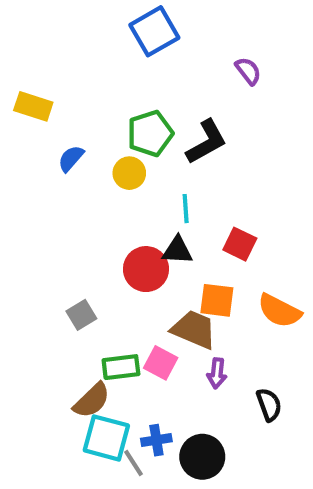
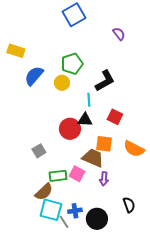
black L-shape: (206, 142) -> (105, 81), moved
blue semicircle: (71, 159) -> (34, 76), size x1.5
black semicircle: (269, 405) -> (129, 205), moved

